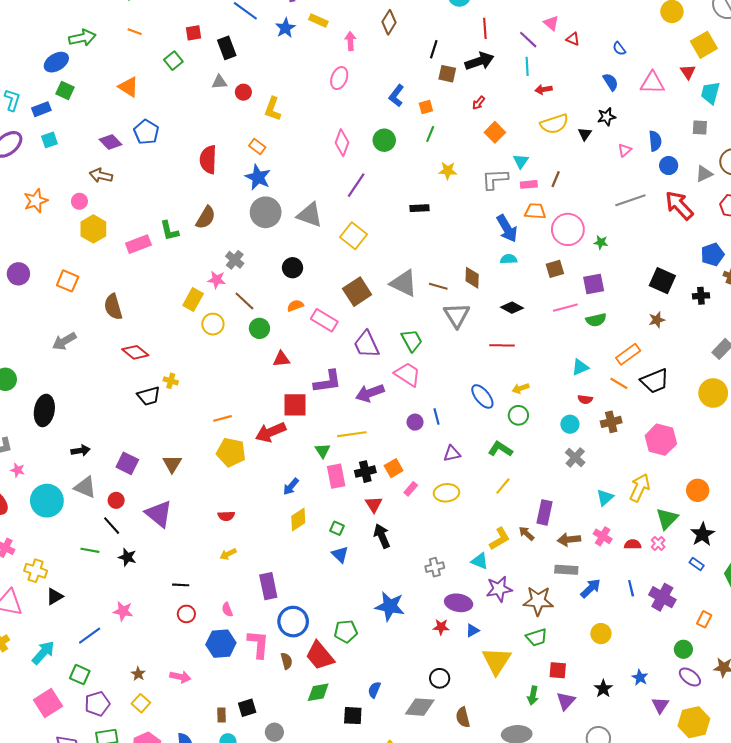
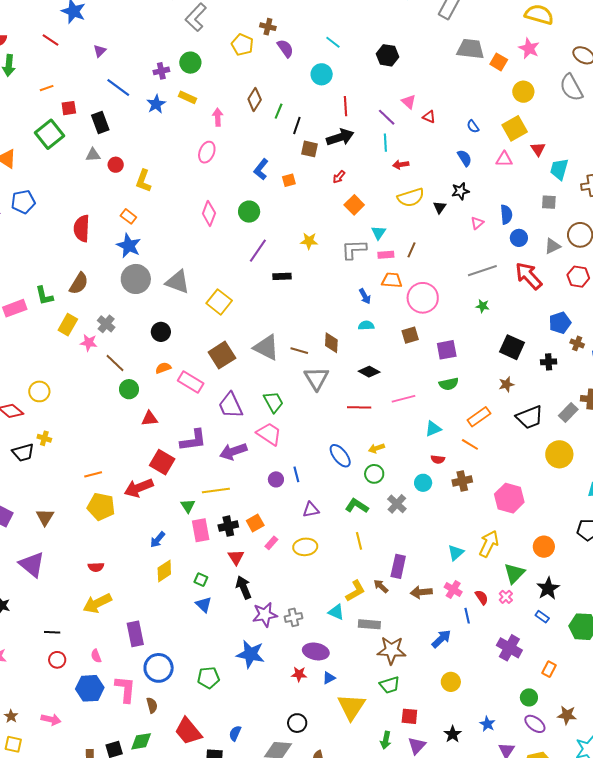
orange line: (135, 32) -> (47, 88), moved, turned -40
yellow square: (704, 45) -> (515, 128), moved
green square: (173, 61) -> (49, 134), size x1.6
pink triangle: (652, 83) -> (504, 159), size x0.7
blue pentagon: (146, 132) -> (23, 202), turned 30
green line: (430, 134) -> (279, 111), moved
purple line: (356, 185) -> (258, 251), moved
blue arrow: (507, 228) -> (365, 296), size x0.6
green star: (601, 242) -> (483, 306), moved
yellow rectangle: (193, 299) -> (68, 325), moved
pink line: (565, 308) -> (403, 399), moved
yellow circle: (213, 324) -> (39, 391), moved
black trapezoid: (655, 381) -> (530, 417), moved
red square: (295, 405) -> (162, 462), turned 30
gray cross: (575, 457) -> (397, 504), moved
yellow line: (503, 486) -> (359, 541), turned -54
red semicircle: (633, 544) -> (482, 597), turned 56
yellow arrow: (228, 554) -> (97, 603), size x1.8
gray rectangle: (566, 570) -> (369, 624), moved
blue line: (631, 588) -> (467, 616), moved
purple star: (499, 589) -> (265, 615), moved
red trapezoid: (320, 656) -> (188, 731), moved
green diamond: (318, 692) -> (141, 741), moved
yellow square: (141, 703) -> (13, 744), turned -30

